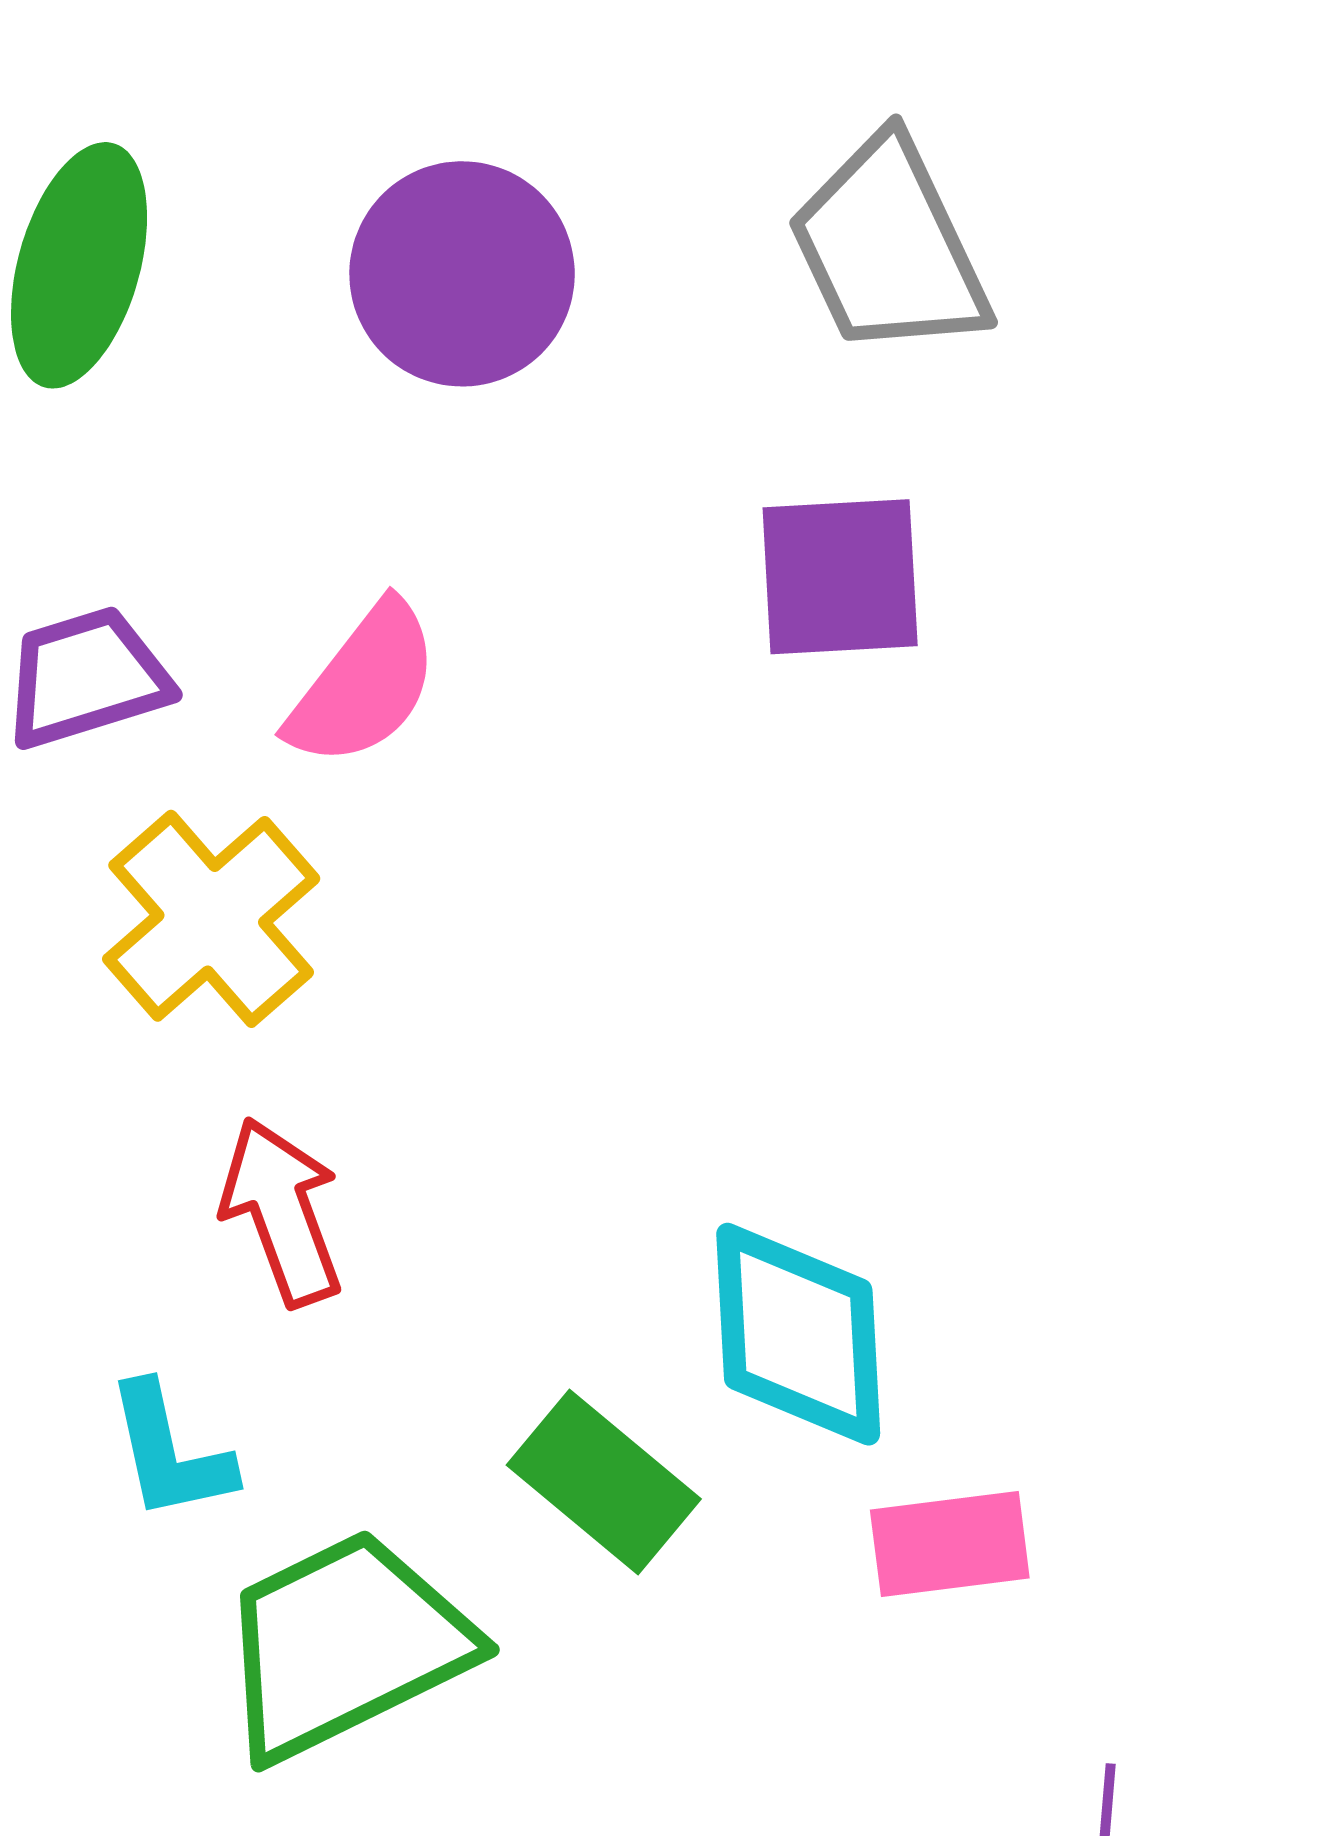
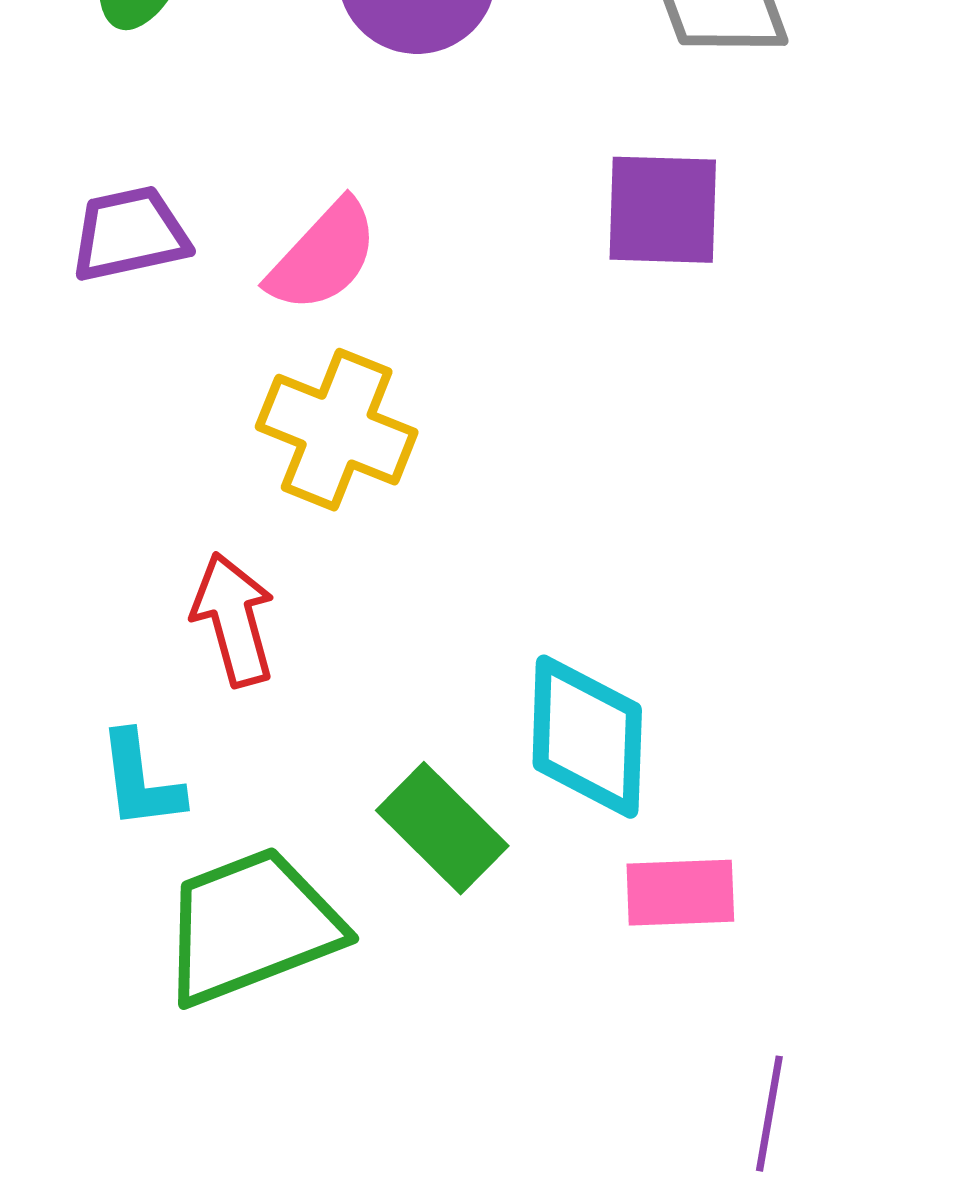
yellow cross: (211, 919) -> (337, 430), moved, turned -32

